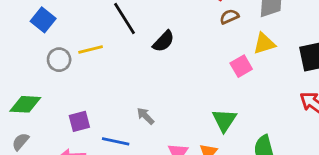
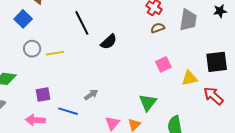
yellow triangle: (264, 44) -> (189, 78), moved
yellow line: (91, 49) -> (55, 53), moved
gray arrow: (146, 116) -> (91, 95), turned 96

